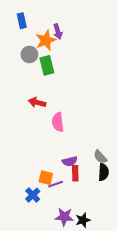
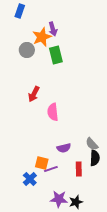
blue rectangle: (22, 21) -> (20, 11), moved, turned 32
green rectangle: (47, 65) -> (56, 55), moved
red arrow: (37, 102) -> (34, 94), turned -77
red rectangle: (75, 173) -> (79, 169), moved

